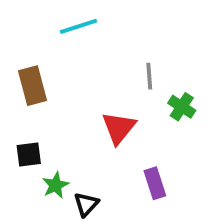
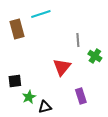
brown rectangle: (33, 86) -> (17, 29), moved
black triangle: (86, 204) -> (45, 107), turned 32

